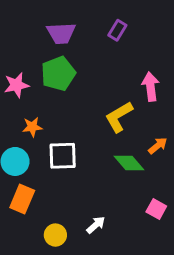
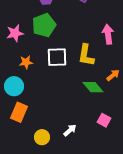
yellow L-shape: (119, 117) -> (86, 55), turned -50
white square: (63, 156) -> (57, 57), moved
pink square: (156, 209) -> (104, 120), moved

